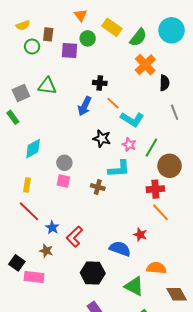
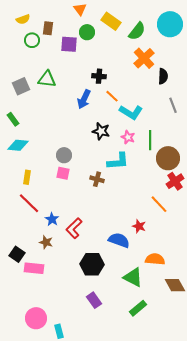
green rectangle: (13, 117) -> (13, 119), moved
green line: (151, 148) -> (150, 140), turned -30
cyan diamond: (33, 149) -> (18, 145), moved, turned 35
red cross: (155, 189) -> (175, 181), moved, turned -30

